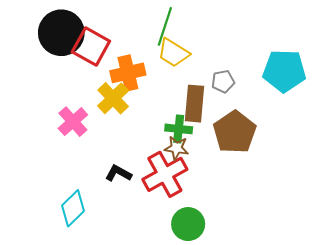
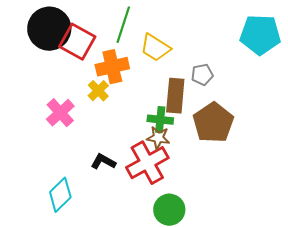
green line: (165, 26) -> (123, 25), moved
cyan pentagon: (284, 71) -> (260, 35), moved
yellow cross: (113, 98) -> (98, 91), size x0.7

